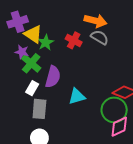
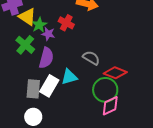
gray semicircle: (100, 37) -> (91, 58), moved
purple star: (22, 52) -> (48, 34), moved
white rectangle: (32, 88) -> (49, 86), moved, size x1.5

